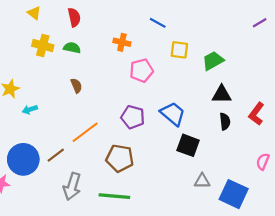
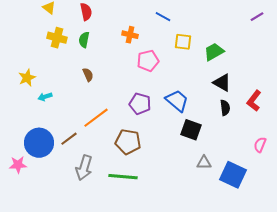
green semicircle: (72, 48) -> (84, 40), turned -91
black triangle: (222, 94) -> (222, 83), turned 30

